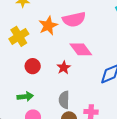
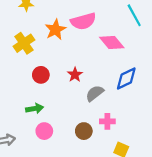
pink diamond: (81, 49) -> (112, 43), moved
gray semicircle: (64, 100) -> (95, 93), moved, turned 54

